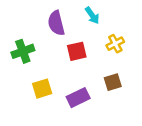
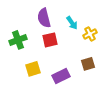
cyan arrow: (92, 15) -> (72, 23), moved
red square: (77, 51) -> (50, 40), moved

